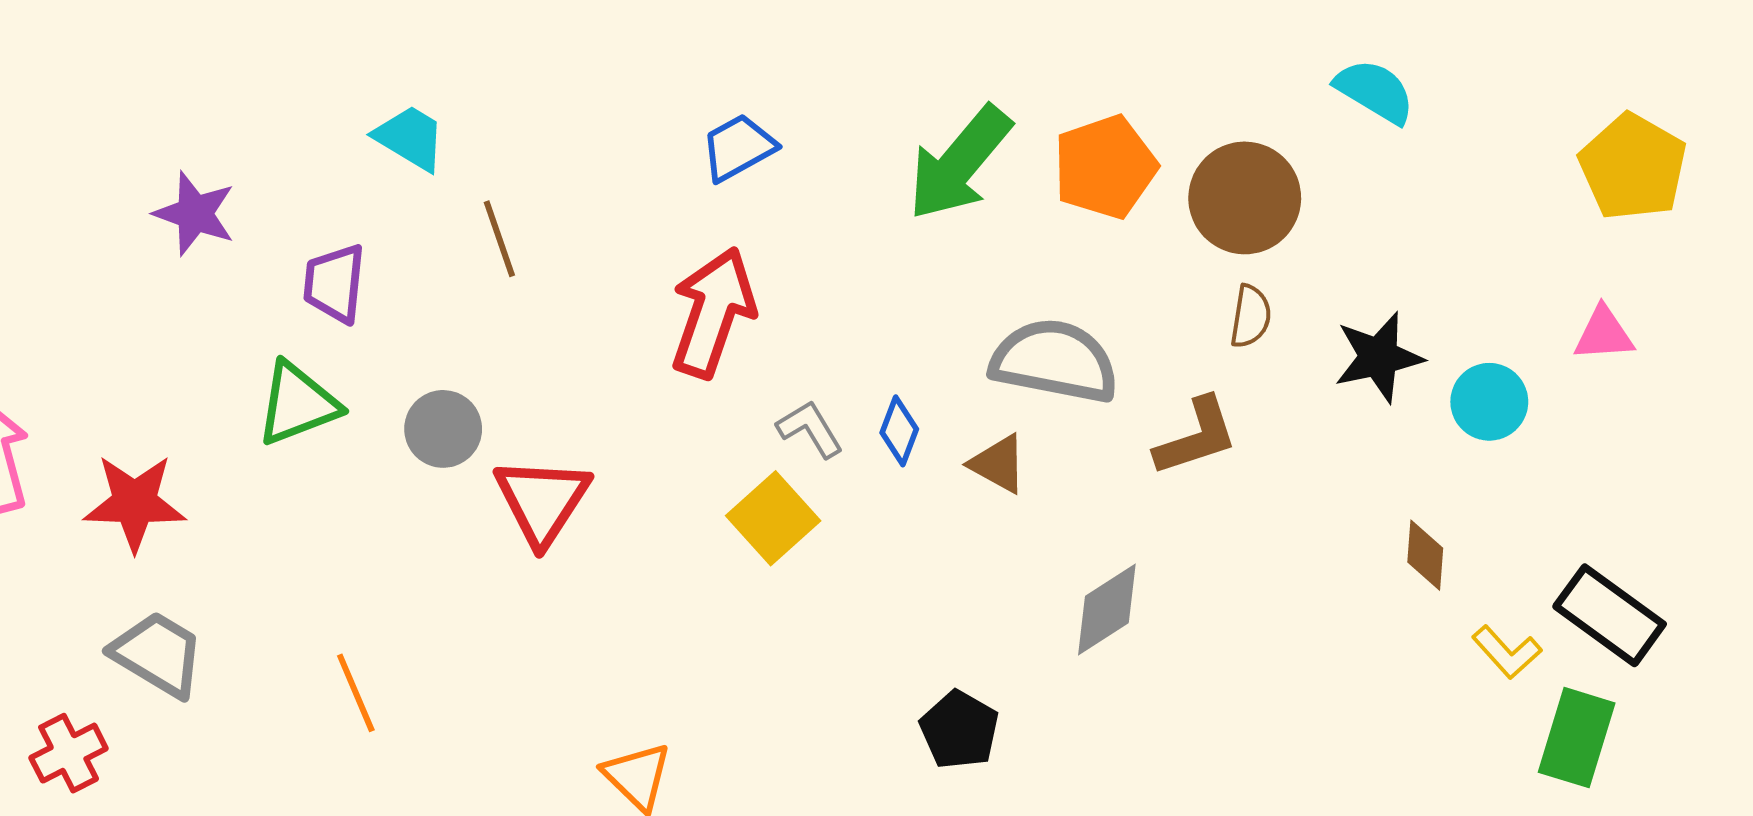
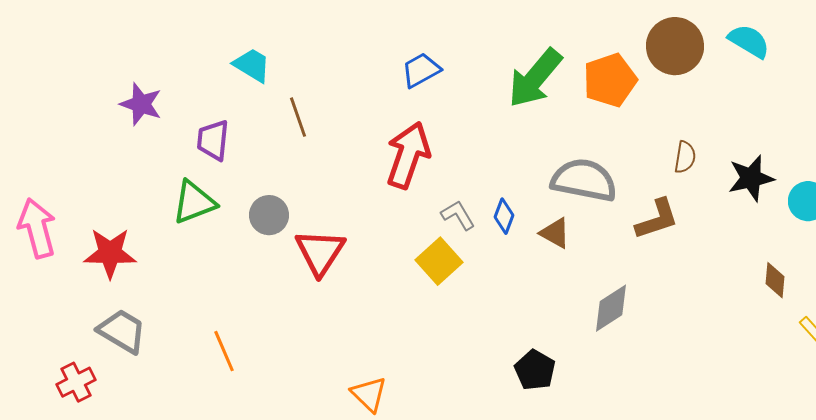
brown circle: (1245, 198) -> (675, 46), moved

